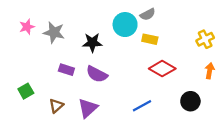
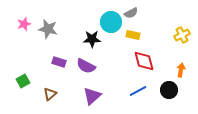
black star: (92, 43) -> (92, 39), moved
red diamond: (162, 69) -> (144, 61), turned 45
orange arrow: (210, 71) -> (181, 70), moved
blue line: (142, 106) -> (138, 91), moved
purple triangle: (88, 108) -> (92, 96), moved

